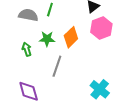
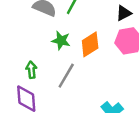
green arrow: (27, 49) -> (31, 70), moved

